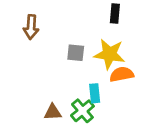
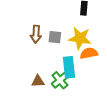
brown arrow: (31, 27) -> (36, 34), moved
cyan rectangle: (95, 93) -> (69, 67), size x1.5

